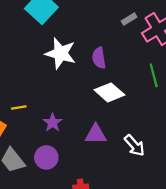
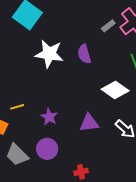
gray rectangle: (129, 19) -> (108, 26), moved
white diamond: (109, 92) -> (115, 90), moved

